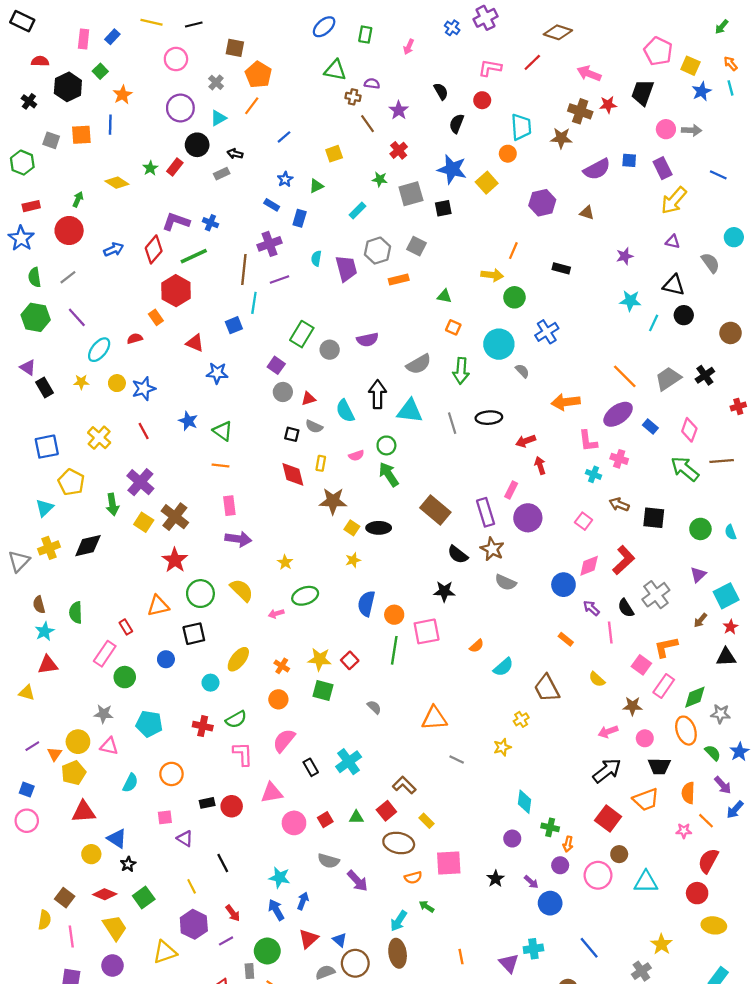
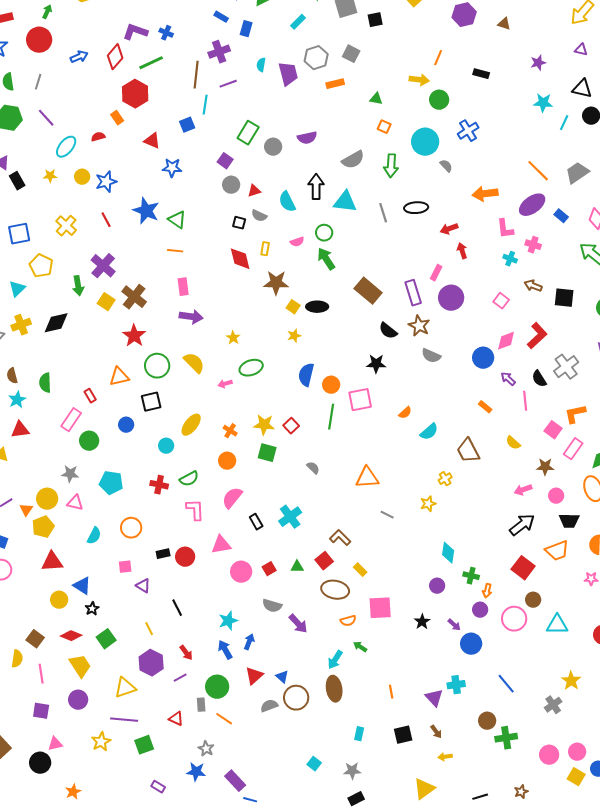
gray line: (68, 277) -> (38, 82), turned -35
blue star: (188, 421) -> (146, 211), size x1.5
cyan star: (280, 878) -> (228, 621), turned -30

